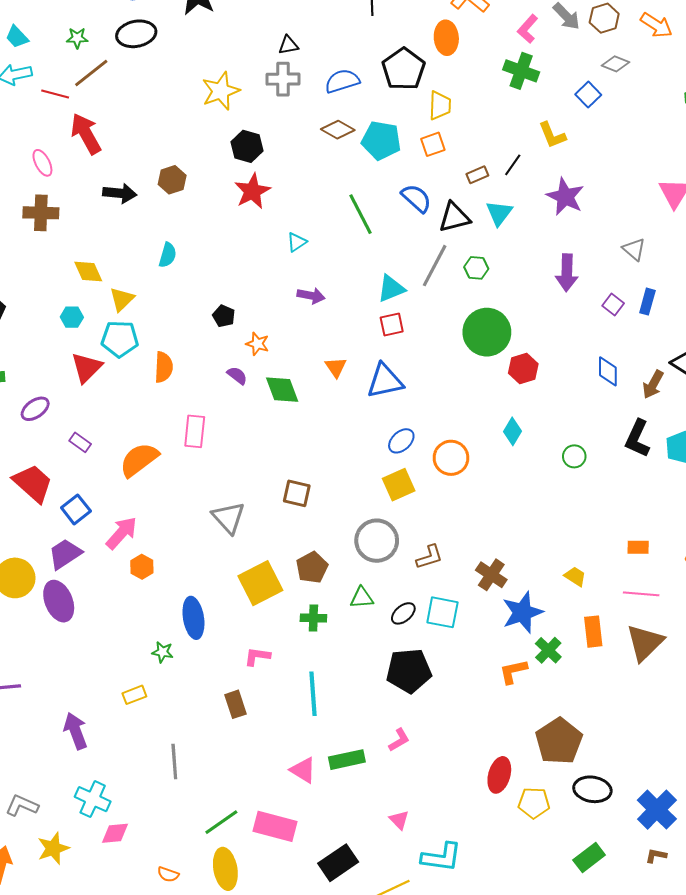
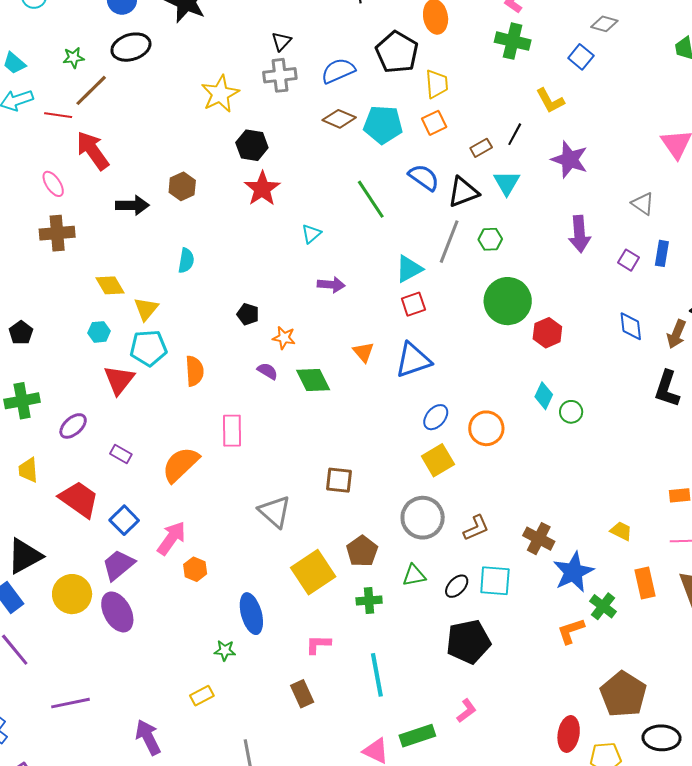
black triangle: (288, 45) -> (281, 41), turned -30
green circle: (574, 456) -> (571, 412), moved

